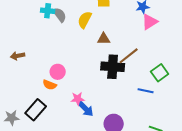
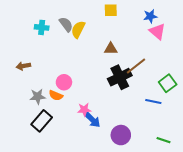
cyan cross: (48, 11) -> (42, 27), moved
yellow semicircle: (85, 20) -> (78, 29), moved
pink triangle: (150, 22) -> (157, 31), turned -48
black cross: (113, 67) -> (120, 77), turned -30
gray star: (12, 118) -> (38, 96), moved

